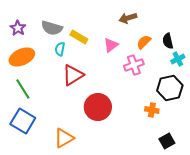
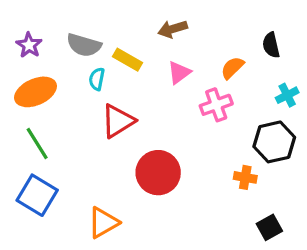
brown arrow: (128, 18) -> (173, 29), moved
black semicircle: (168, 41) -> (271, 45), moved

